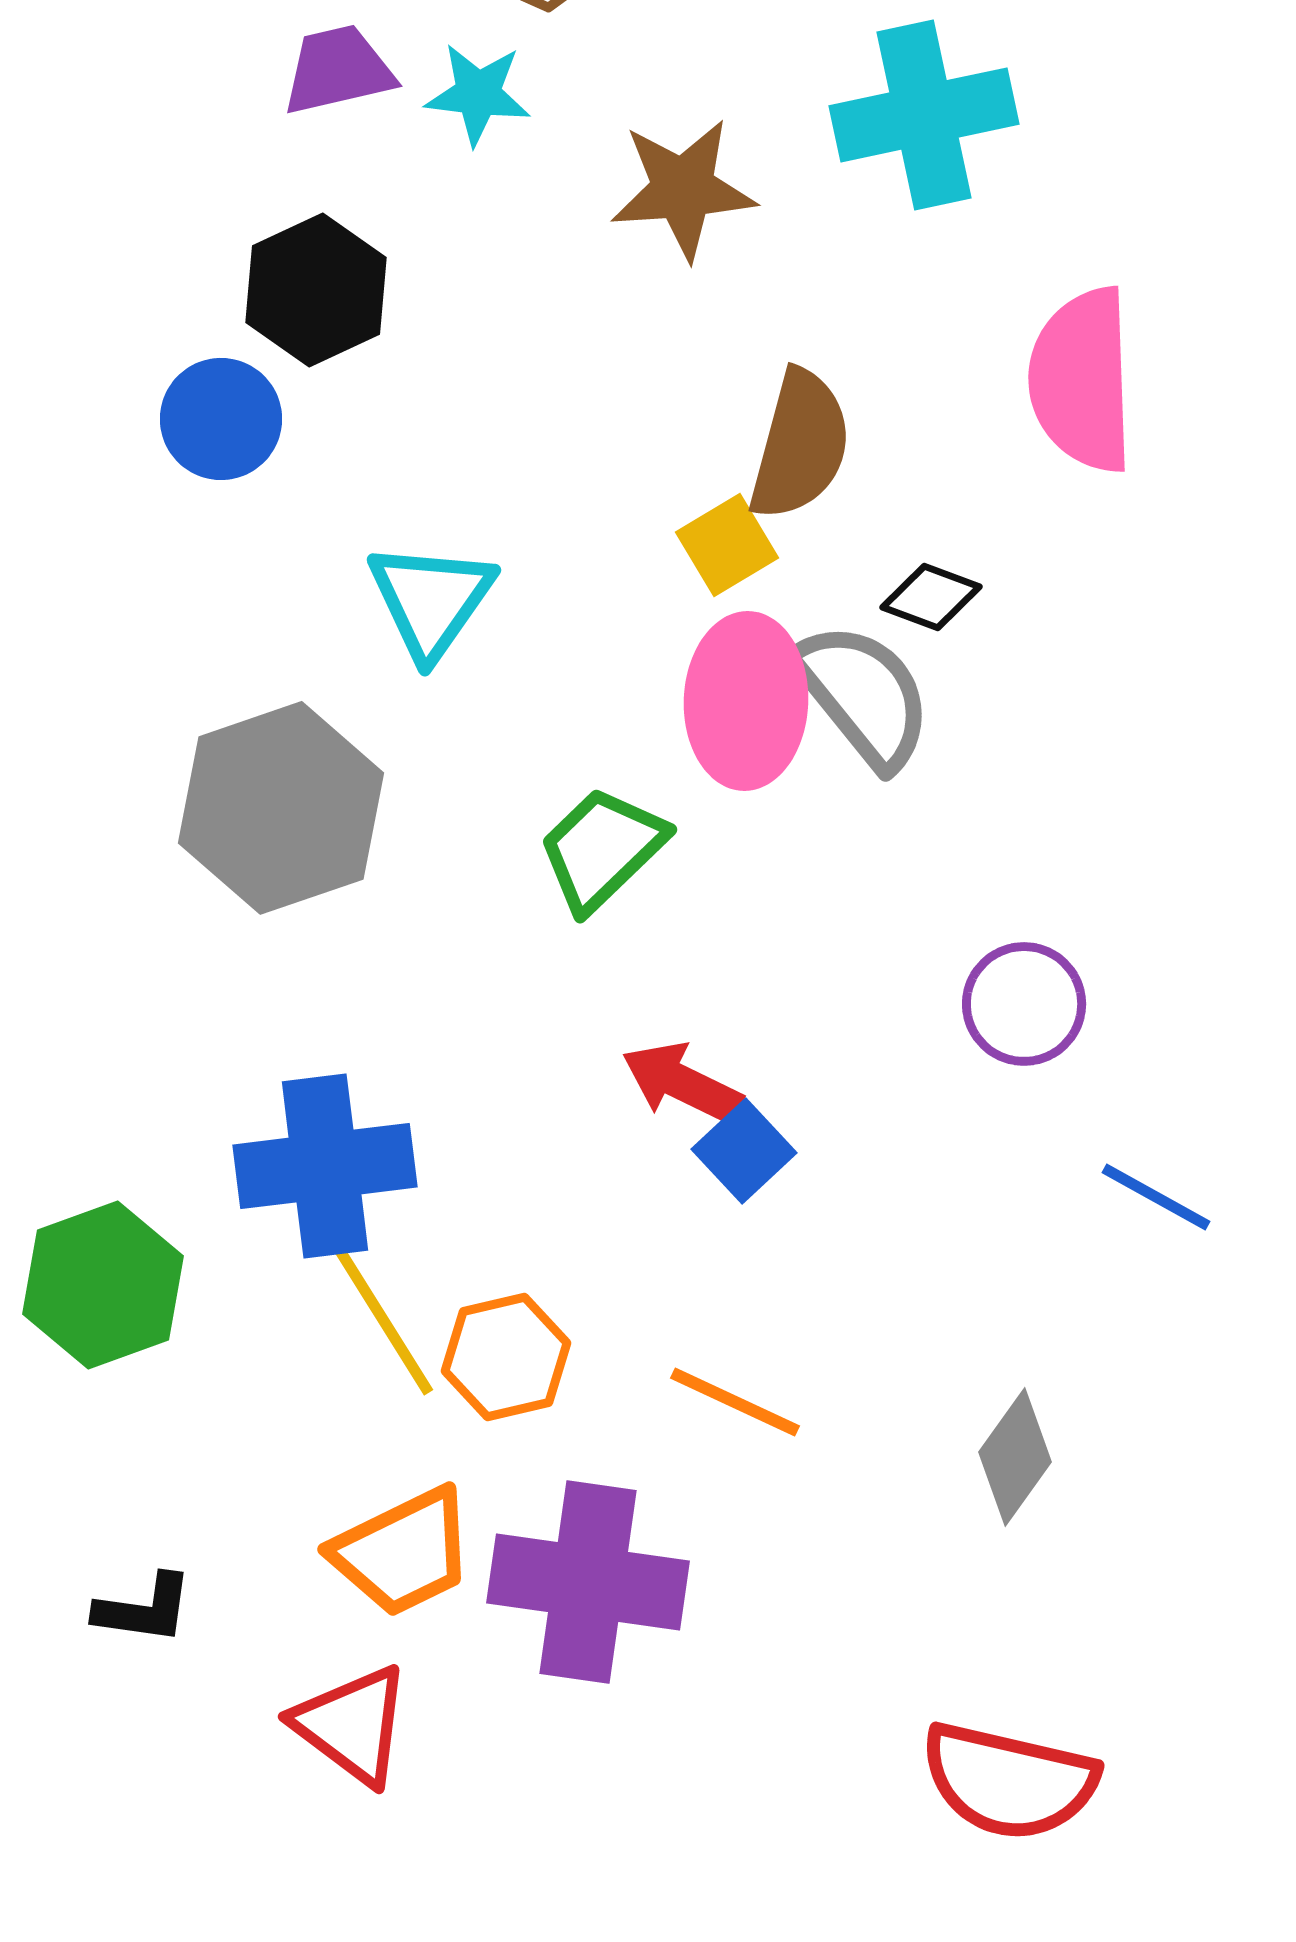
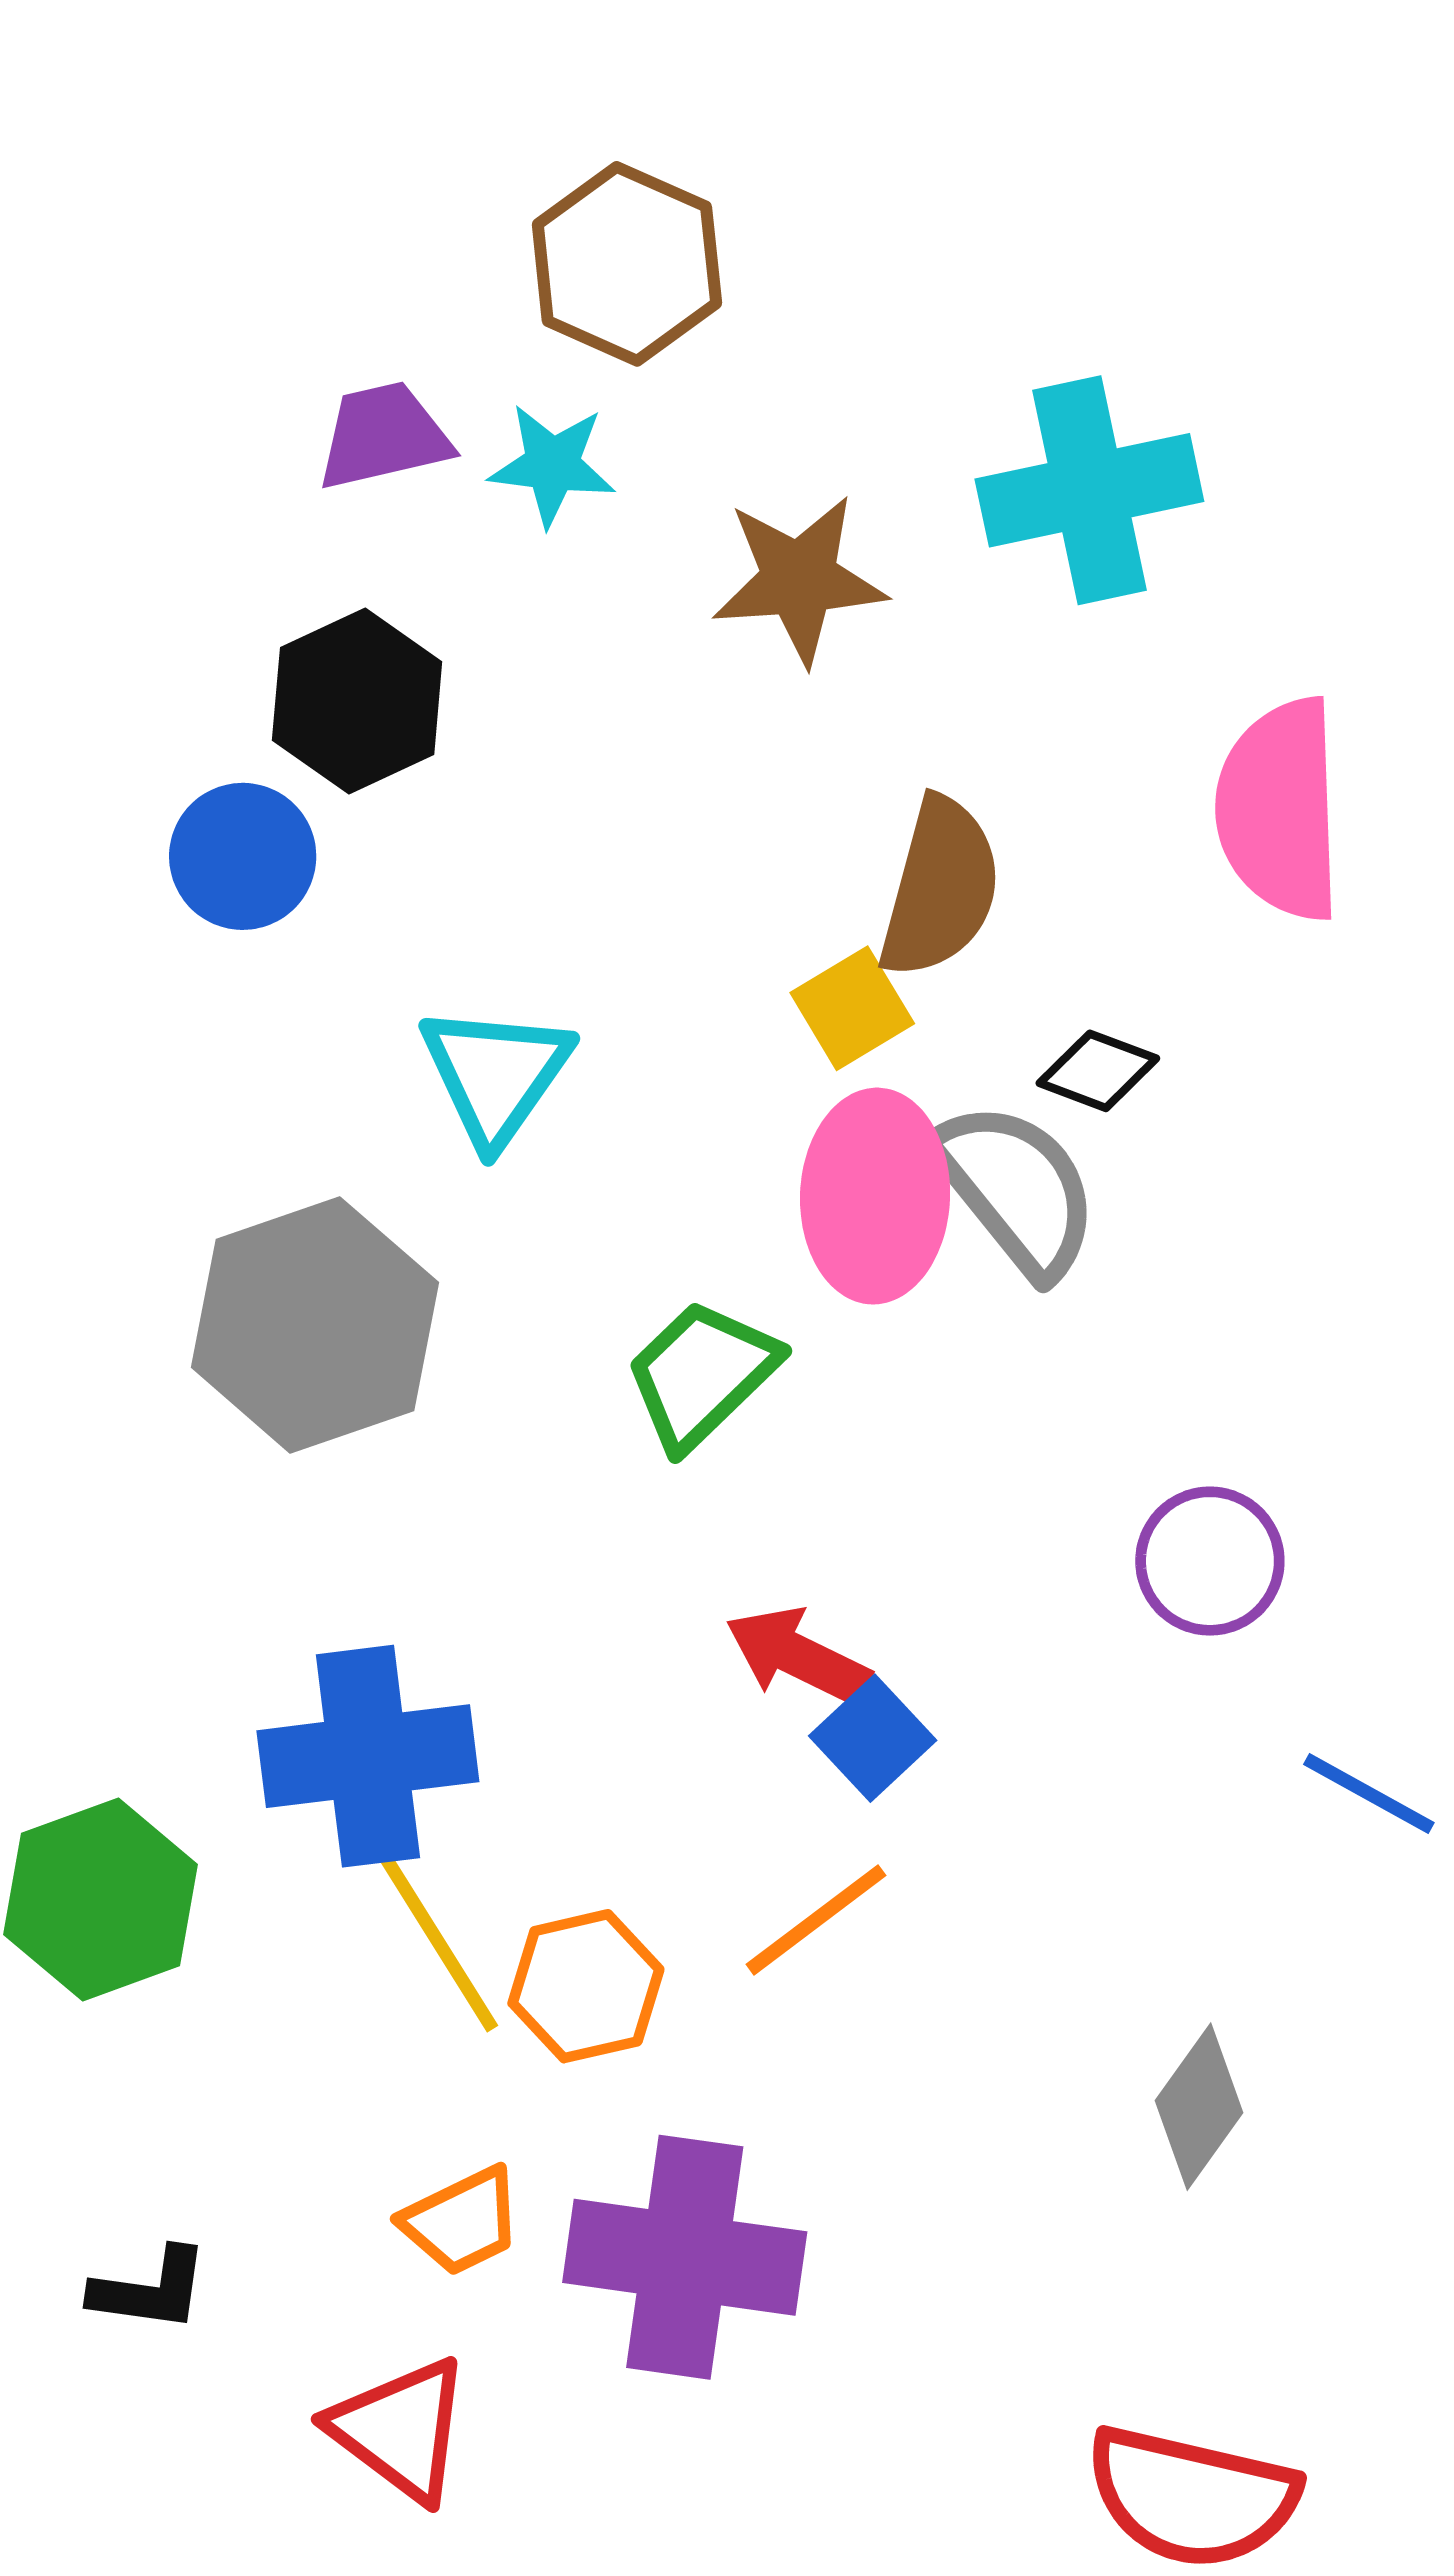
orange line: (735, 1402) -> (816, 1920), moved, turned -62
orange trapezoid: (403, 1552) -> (462, 2221), size x0.7

